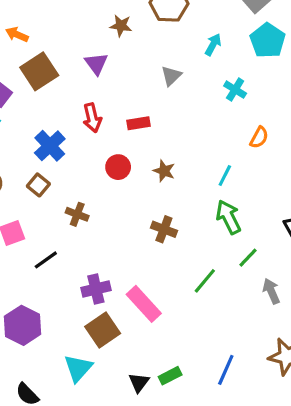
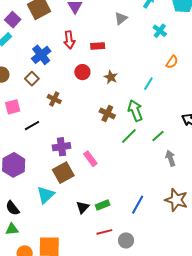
green arrow: (228, 217) -> (135, 111), moved
green line: (205, 281) -> (129, 136), moved
pink rectangle: (144, 304) -> (90, 159), size x0.7

